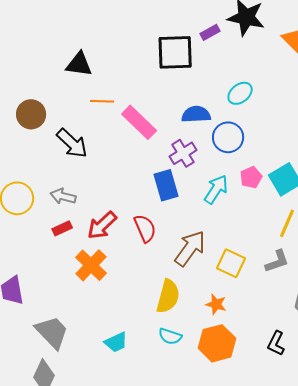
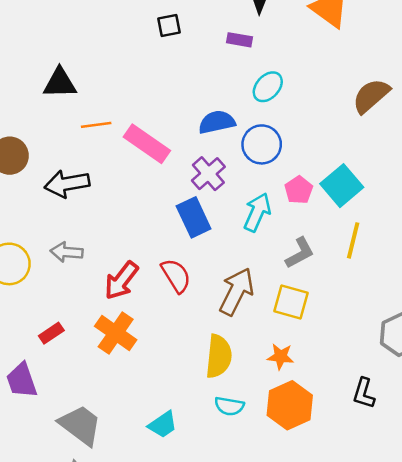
purple rectangle: (210, 32) -> (240, 40), moved, turned 48
black square: (175, 52) -> (169, 25), moved, size x0.5
black arrow: (72, 143) -> (67, 184), turned 136
red rectangle: (62, 228) -> (51, 333), moved
gray L-shape: (277, 261) -> (300, 253), moved

